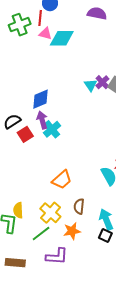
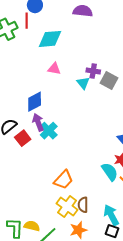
pink triangle: (45, 34) -> (54, 69), moved
purple cross: (102, 82) -> (93, 71), moved, turned -32
yellow semicircle: (18, 210) -> (32, 226), moved, turned 112
yellow cross: (50, 213) -> (67, 207), moved

